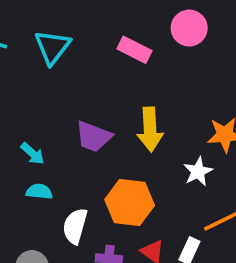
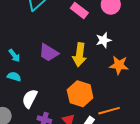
white star: (198, 172) -> (104, 40), moved
orange hexagon: (130, 202) -> (80, 94), moved

